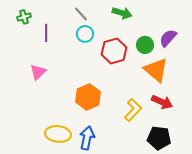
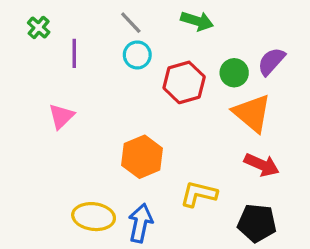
green cross: (24, 17) -> (39, 27), turned -32
yellow L-shape: (133, 110) -> (199, 194), moved, turned -120

